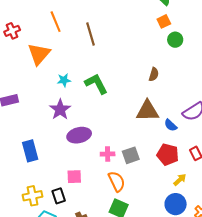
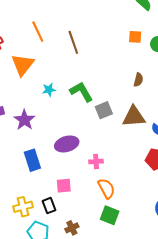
orange square: (164, 21) -> (135, 37), moved, turned 32
purple star: (60, 109) -> (24, 120), moved
blue rectangle: (30, 151) -> (32, 160), moved
gray square: (131, 155) -> (104, 110), moved

